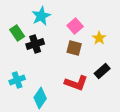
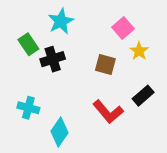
pink square: (75, 26) -> (123, 28), moved
cyan cross: (17, 80) -> (28, 108), turned 35
red L-shape: (76, 83) -> (108, 112), turned 30

